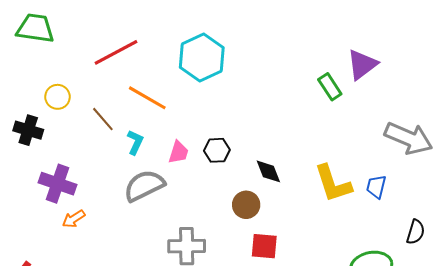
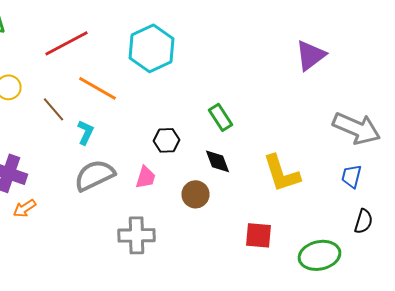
green rectangle: (330, 87) -> (220, 117), moved
pink trapezoid: (179, 152) -> (146, 177), moved
blue trapezoid: (376, 187) -> (352, 176), moved
red square: (264, 246) -> (258, 235), moved

